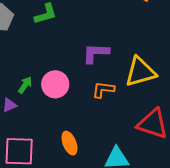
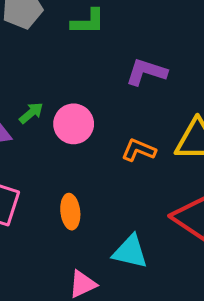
purple L-shape: (96, 53) -> (146, 72), moved

